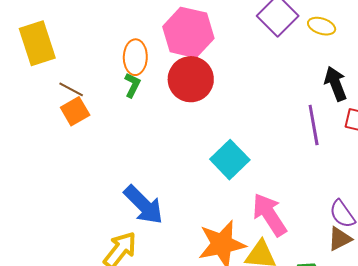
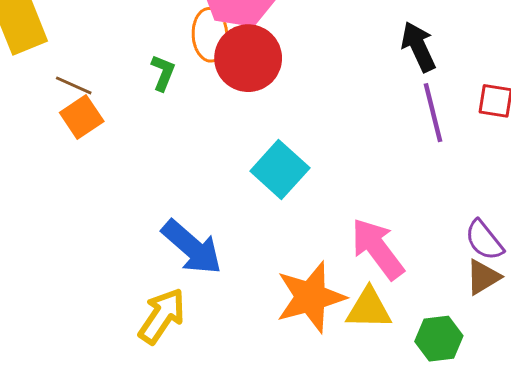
orange ellipse: (135, 57) -> (210, 35), moved
black arrow: (336, 84) -> (418, 47), moved
cyan square: (230, 160) -> (280, 170), moved

